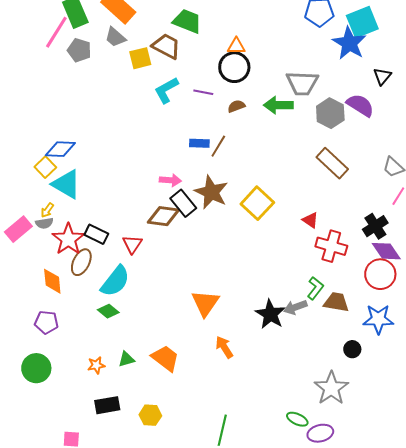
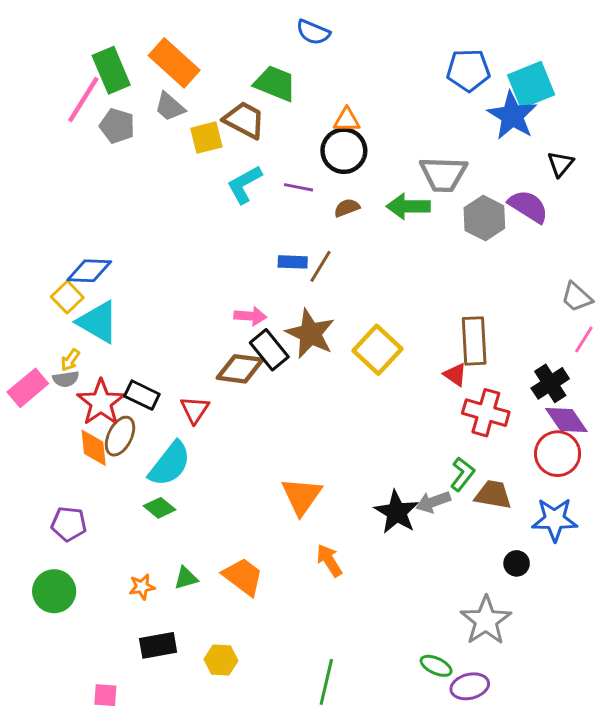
brown rectangle: (332, 163) -> (474, 341), moved, turned 44
orange diamond: (52, 281) -> (94, 448), moved

